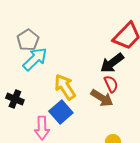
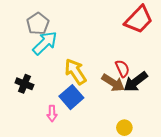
black arrow: (112, 63) -> (136, 82), moved
pink arrow: (42, 128) -> (52, 113), size x0.7

